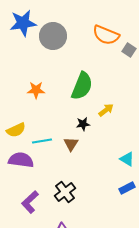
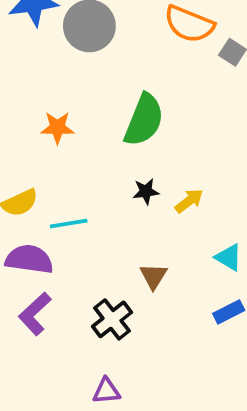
yellow arrow: (106, 110) -> (189, 201), moved
brown triangle: (71, 144) -> (153, 276), moved
purple L-shape: (30, 202) -> (35, 314), moved

